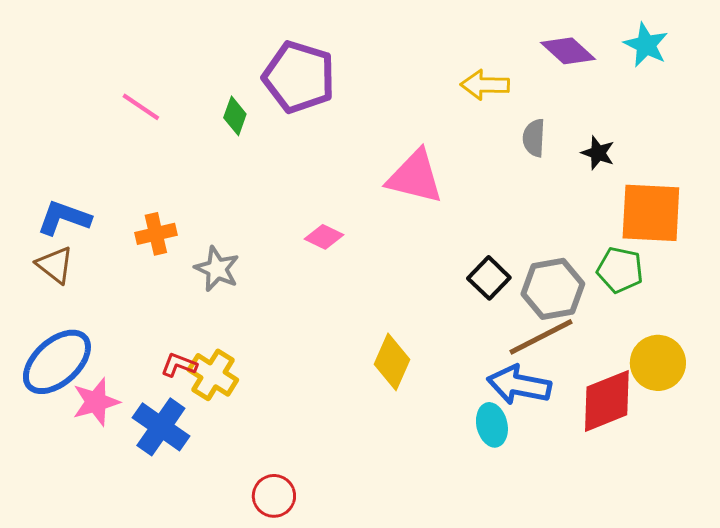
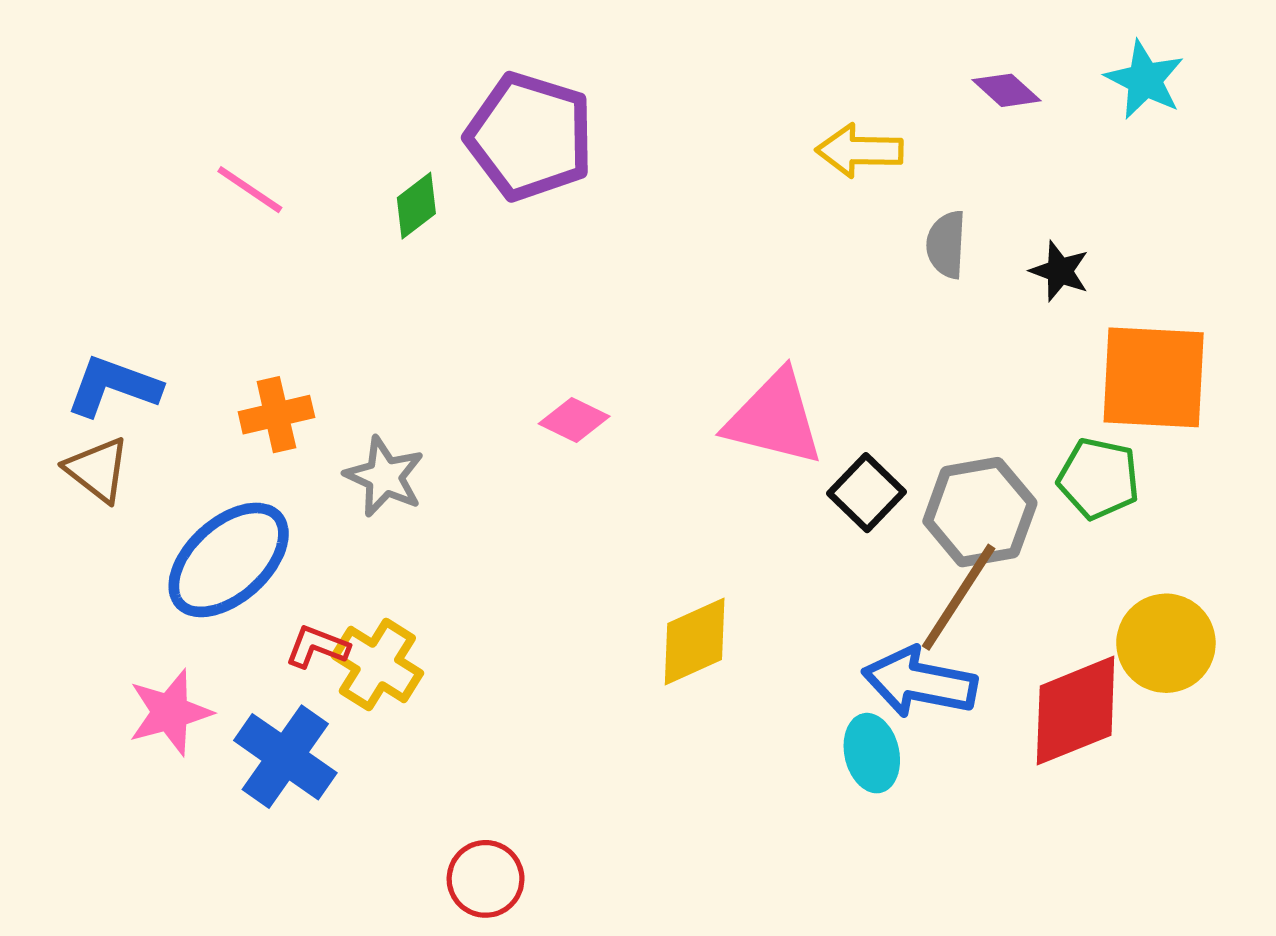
purple diamond: (568, 51) -> (1006, 90), size x0.7
green diamond: (235, 116) -> (416, 206), turned 33
pink triangle: (415, 177) -> (774, 418), moved
brown line: (541, 337) -> (959, 597), turned -30
blue ellipse: (57, 362) -> (229, 560), moved
yellow diamond: (392, 362) -> (695, 641), turned 42

